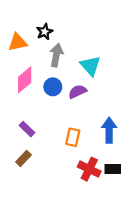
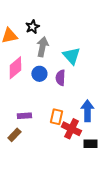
purple semicircle: (77, 92) -> (60, 78), turned -63
purple rectangle: (27, 129) -> (24, 116), moved, turned -48
red cross: (89, 169) -> (71, 129), moved

